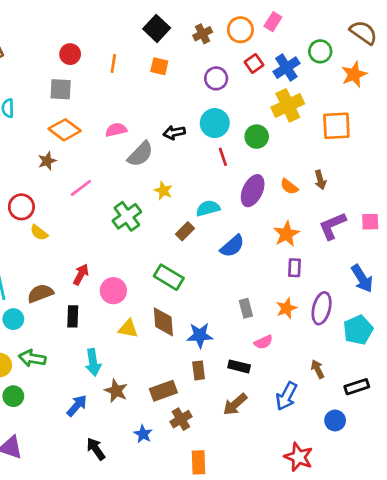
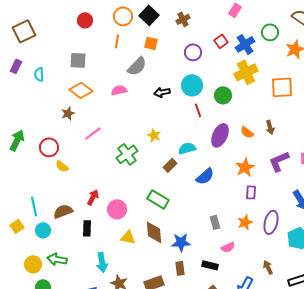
orange circle: (240, 30) -> (123, 16), moved
red circle: (70, 54) -> (85, 20), moved
gray semicircle: (140, 154) -> (137, 66), moved

